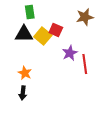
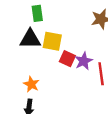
red square: (56, 30) -> (67, 59), moved
yellow square: (43, 36) -> (52, 41), turned -30

